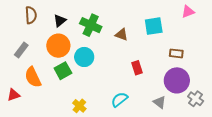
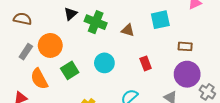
brown semicircle: (31, 15) -> (22, 19), moved, turned -72
black triangle: (60, 21) -> (71, 14), moved
orange circle: (58, 46) -> (50, 45), moved
cyan circle: (84, 57) -> (104, 63), moved

